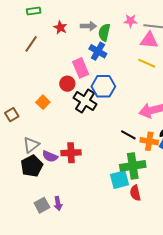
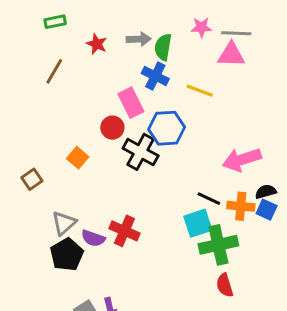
yellow line: (147, 63) -> (200, 91), moved
red cross: (71, 153) -> (124, 231), turned 30
cyan square: (119, 180) -> (198, 223), moved

